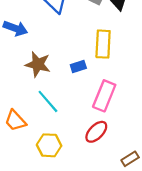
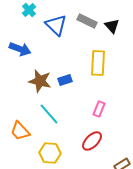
blue rectangle: (78, 67) -> (65, 80), moved
pink rectangle: (104, 96) -> (99, 109), size x0.6

